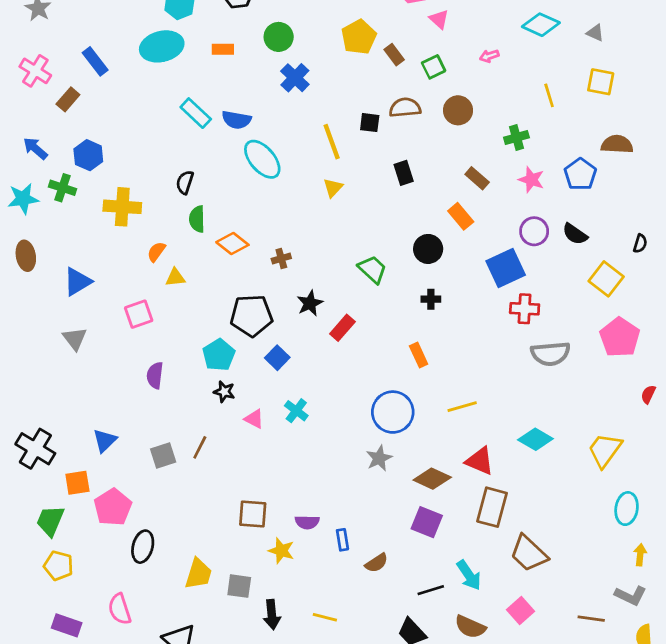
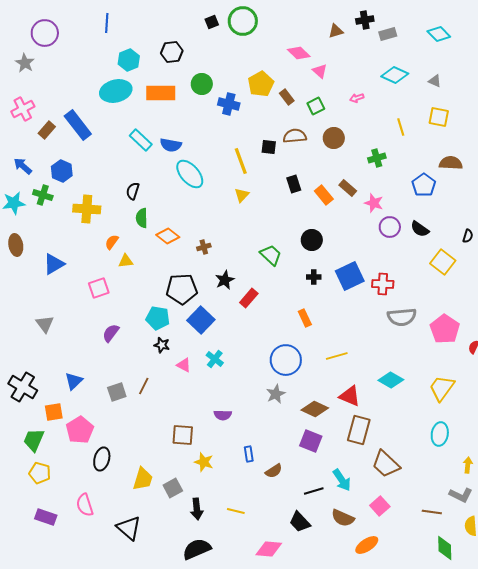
orange rectangle: (223, 49) -> (161, 93), size x1.8
blue rectangle: (95, 61) -> (78, 125), moved, size x1.4
pink cross: (35, 71) -> (23, 109), turned 30
blue cross: (295, 78) -> (229, 104), moved, turned -30
pink star: (531, 180) -> (374, 203), moved
orange rectangle: (461, 216) -> (324, 195), moved
blue square: (506, 268) -> (350, 276), moved
pink pentagon: (620, 337) -> (445, 329), moved
gray triangle: (75, 339) -> (45, 324), moved
cyan pentagon: (219, 355) -> (158, 318), turned -30
blue square: (277, 358) -> (201, 320), size x1.5
purple semicircle: (155, 375) -> (111, 333), turned 30
cyan ellipse: (627, 509) -> (440, 434), moved
purple semicircle: (307, 522) -> (223, 415), moved
gray square: (239, 586) -> (173, 488), turned -36

